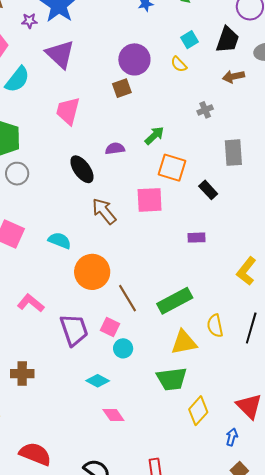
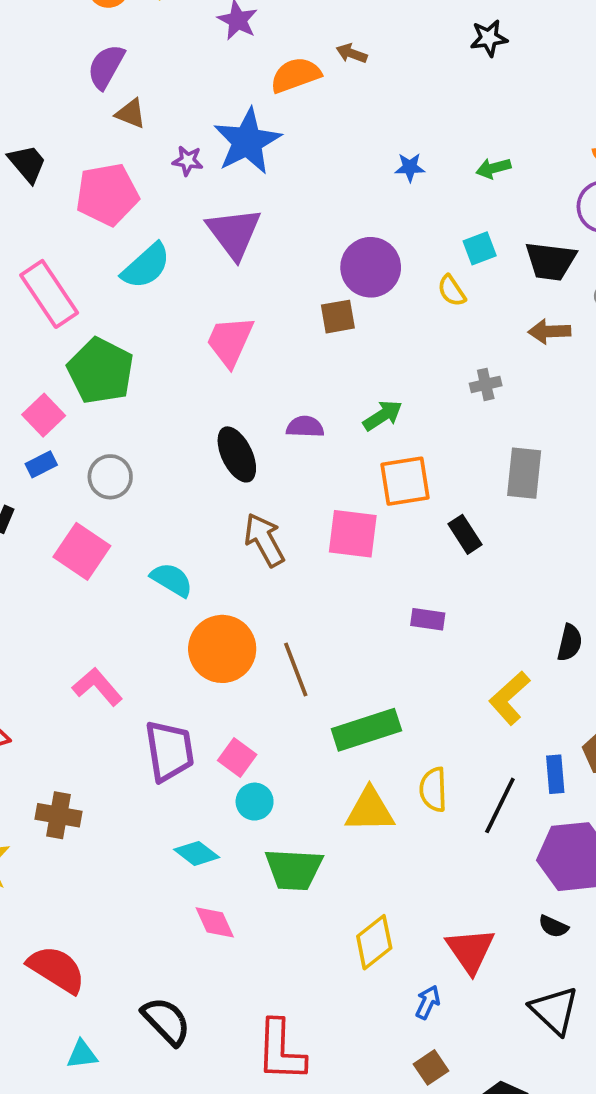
black trapezoid: (228, 40) -> (551, 261), turned 68
orange square: (172, 168) -> (405, 481), turned -36
gray circle: (17, 174) -> (110, 477), moved
brown line: (128, 298) -> (296, 670), moved
green trapezoid: (172, 379) -> (294, 869), moved

